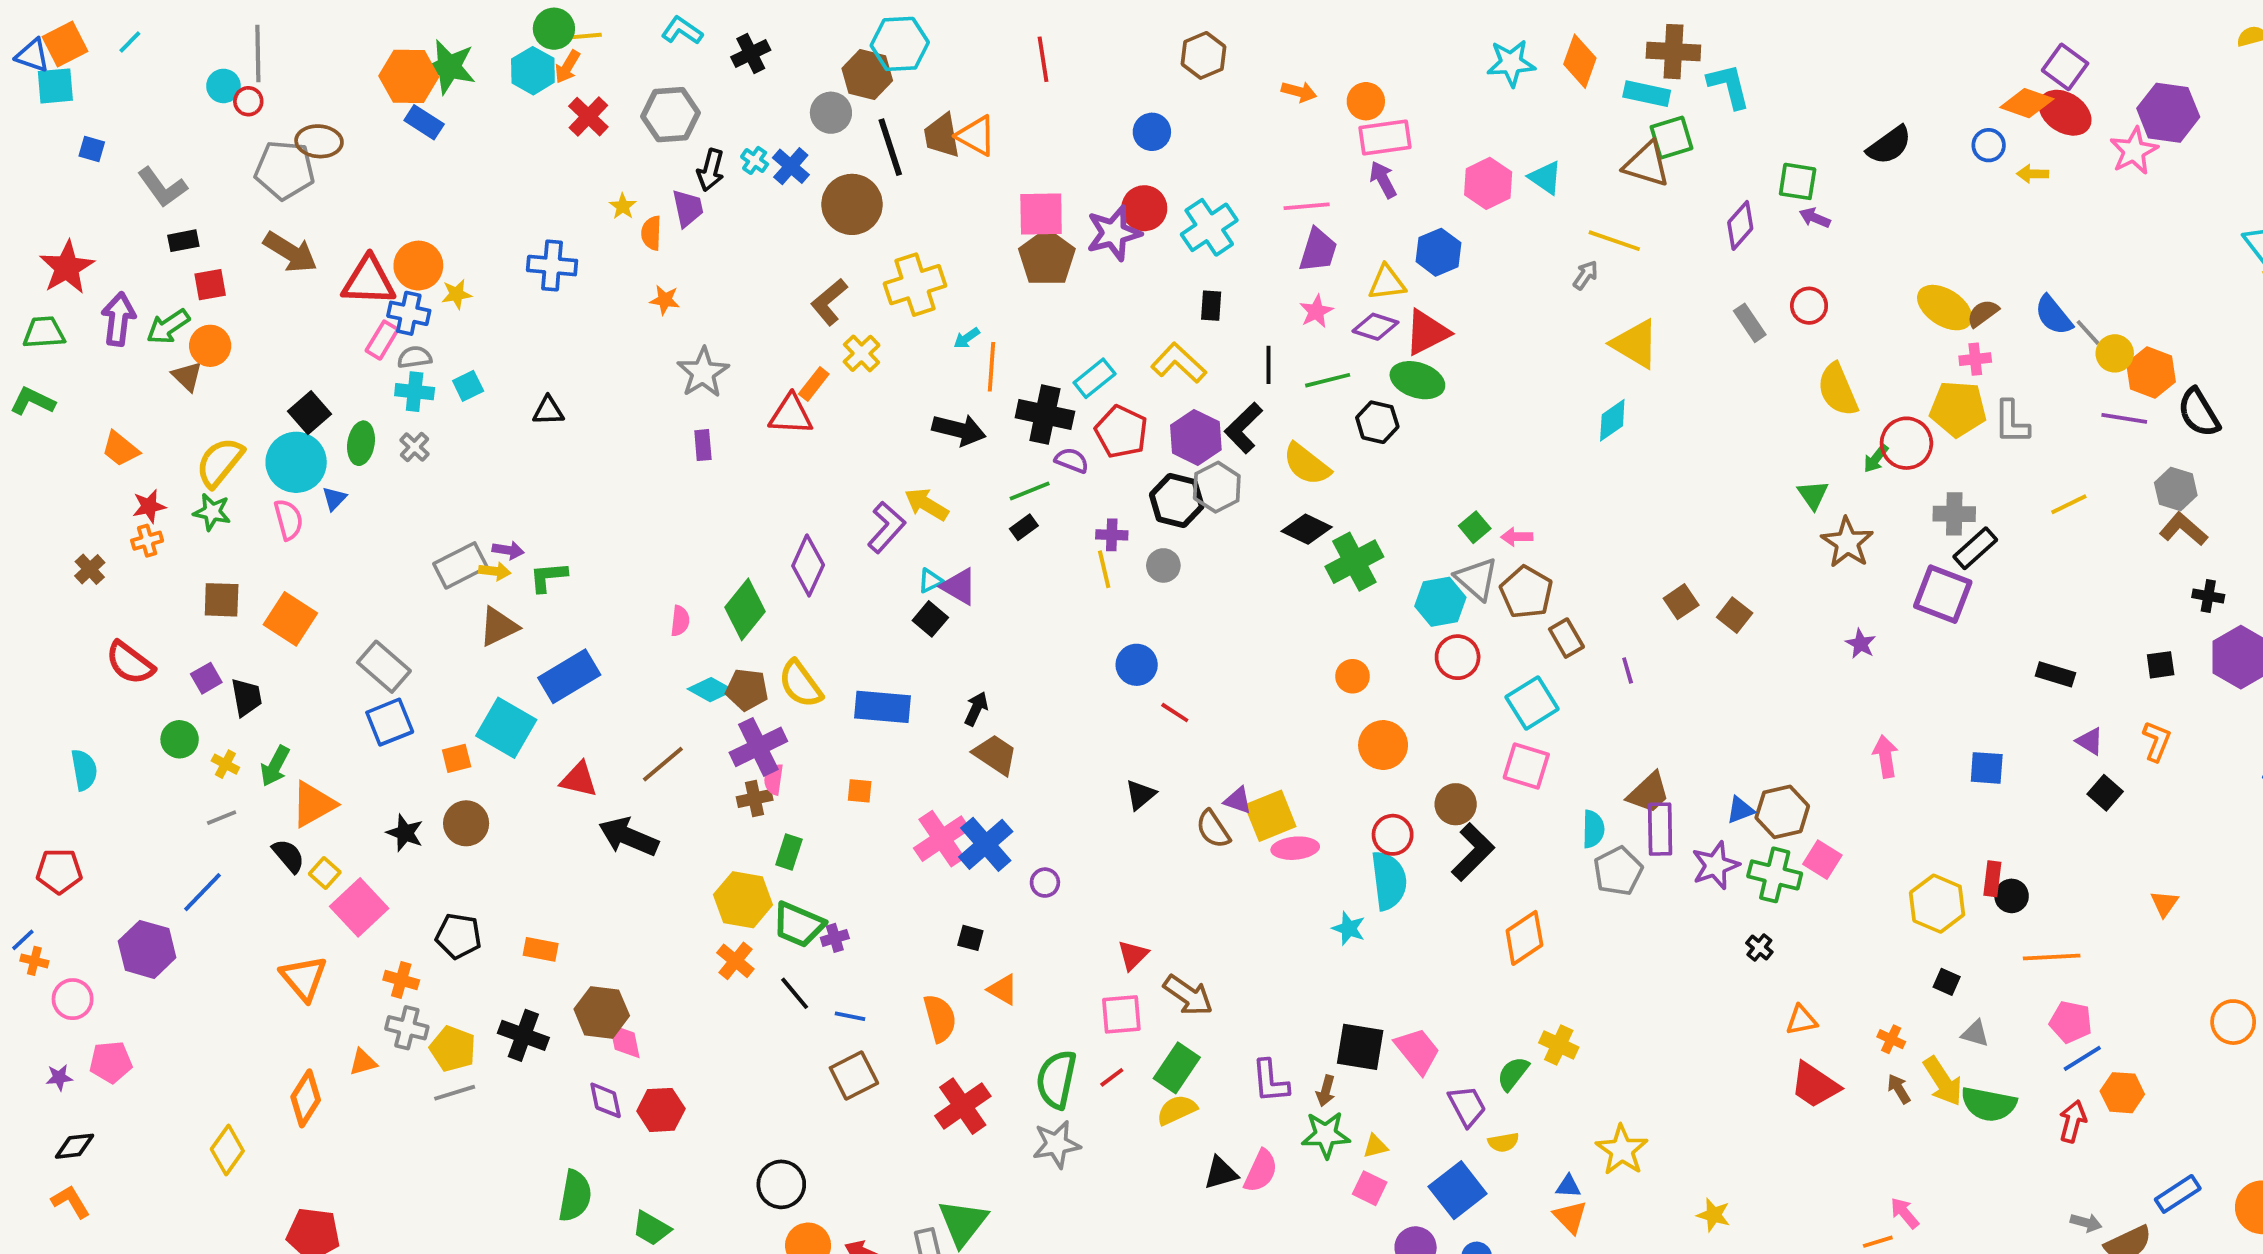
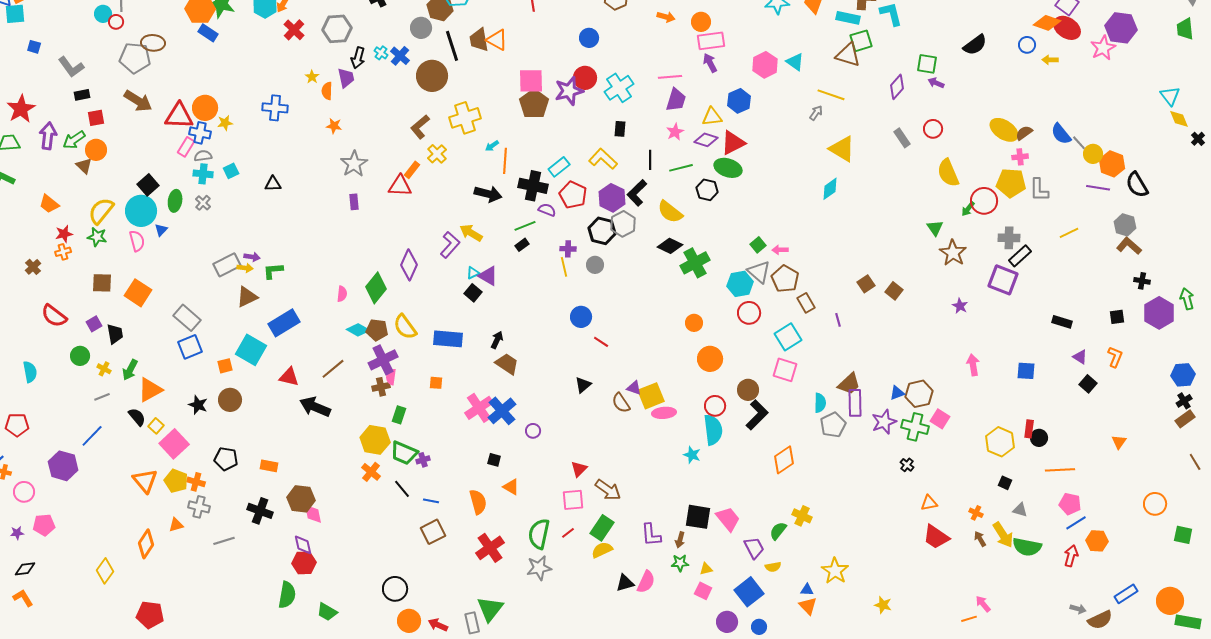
yellow pentagon: (453, 1049) -> (176, 481), moved
red hexagon: (661, 1110) -> (304, 563), moved
green star: (1326, 1135) -> (680, 563), size x0.7

